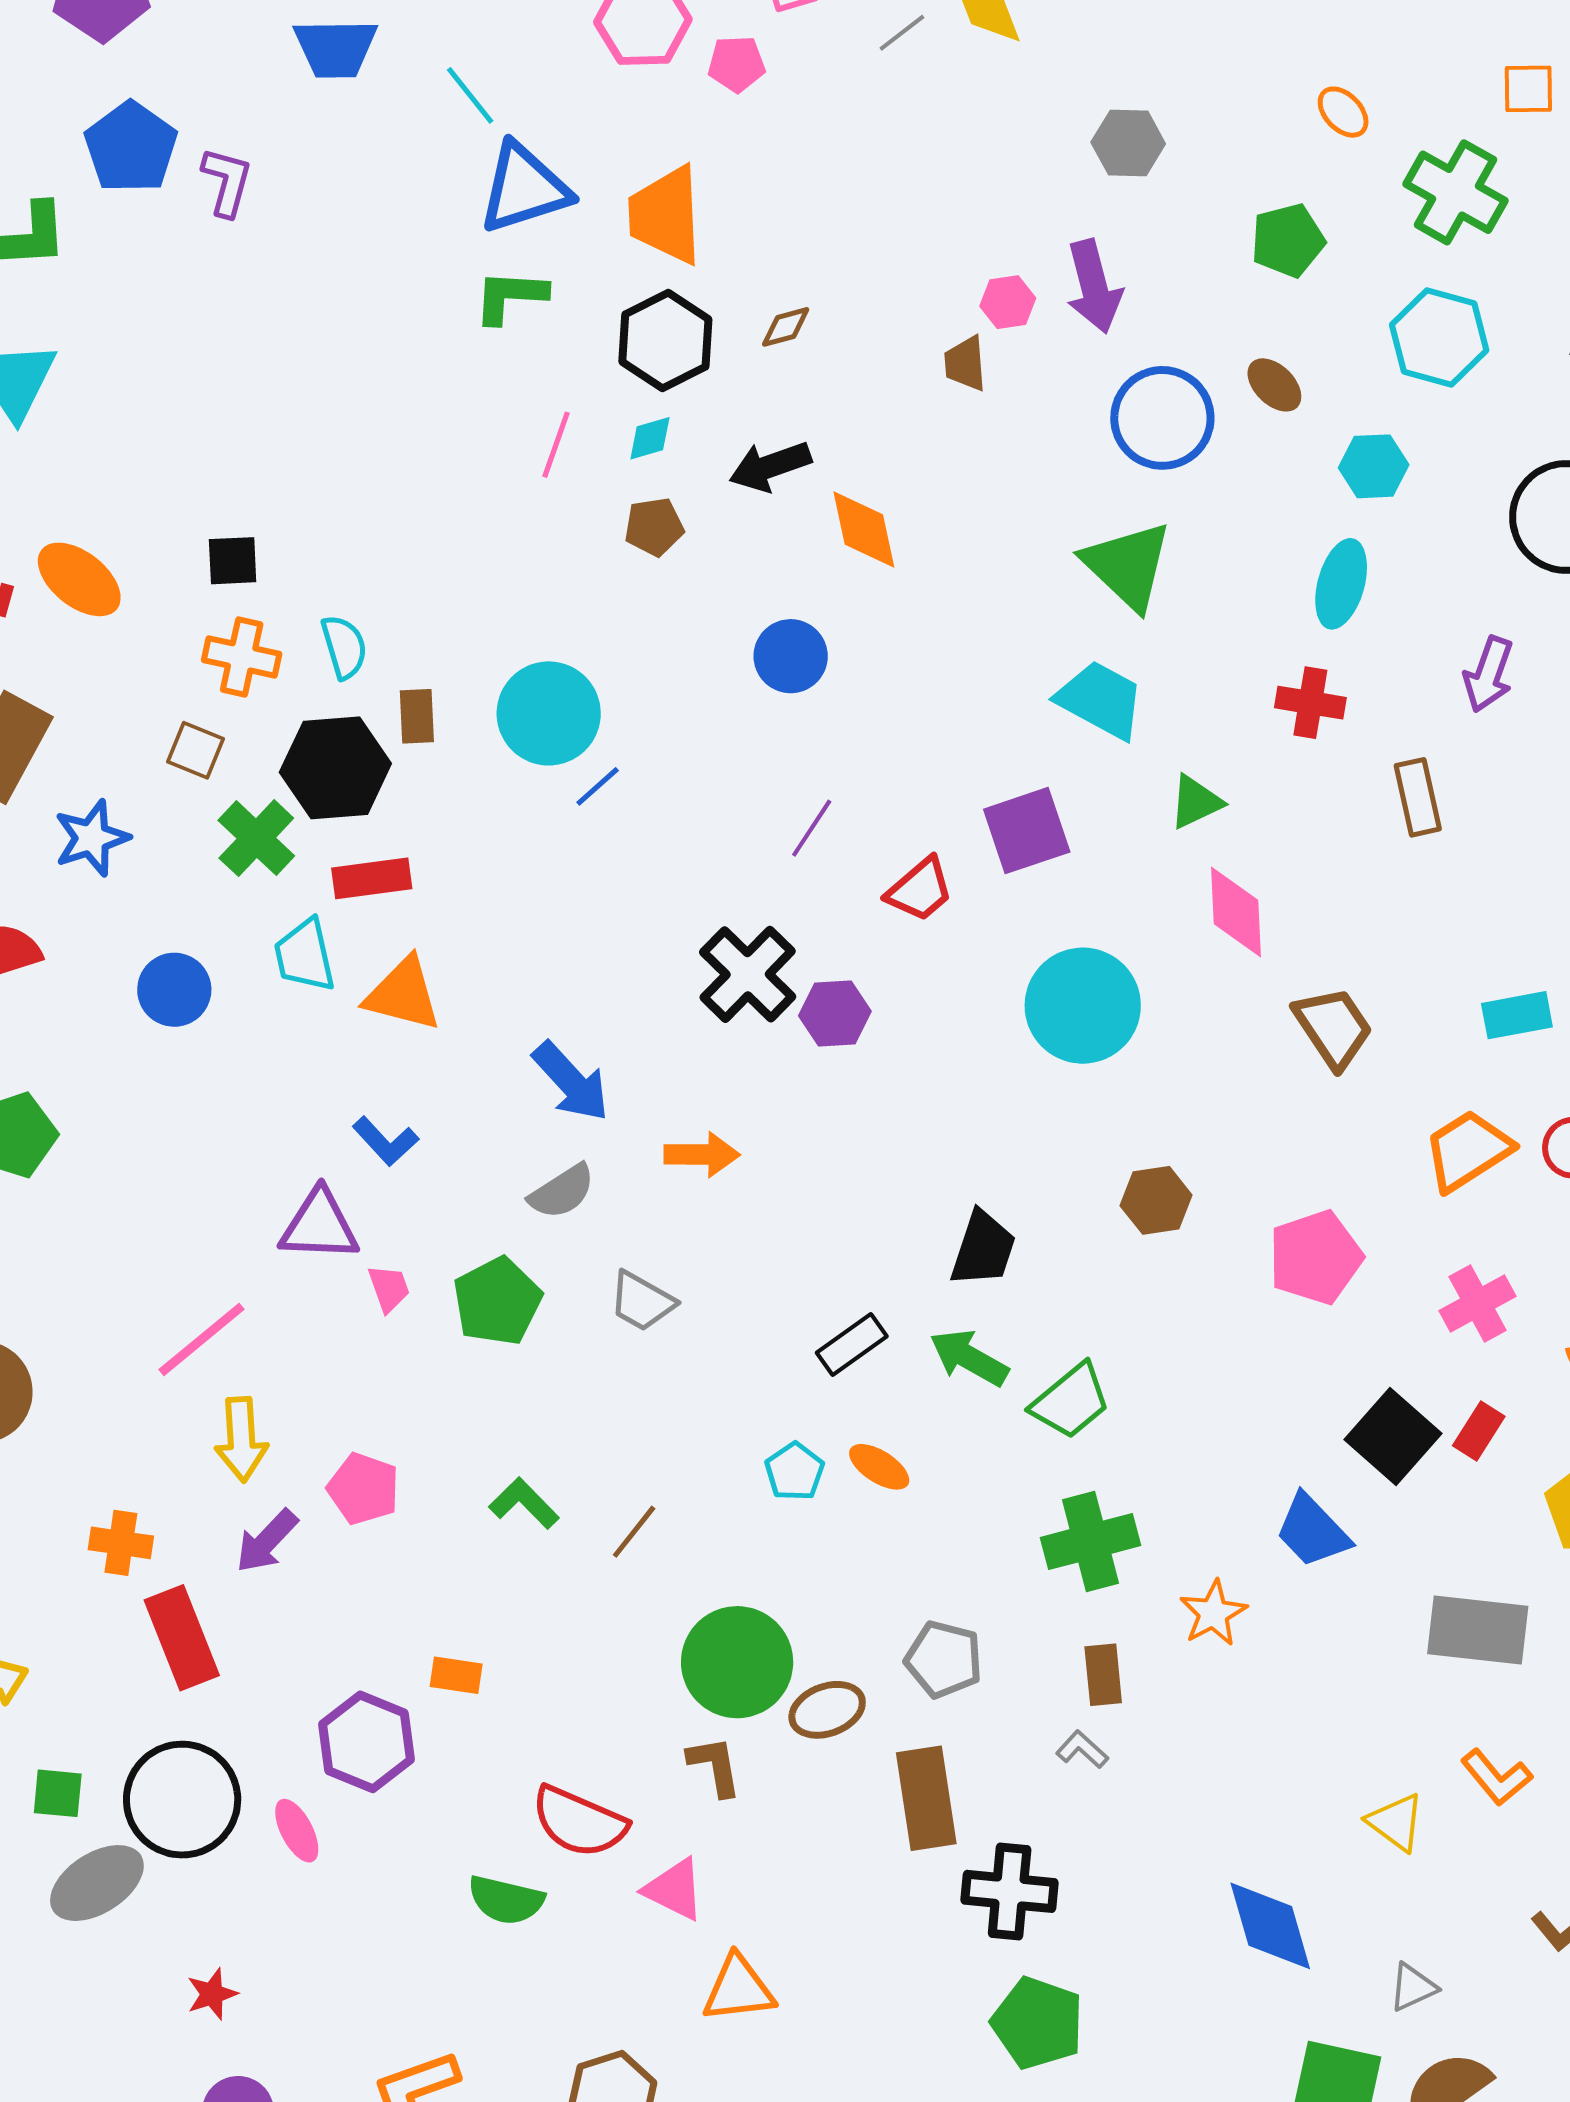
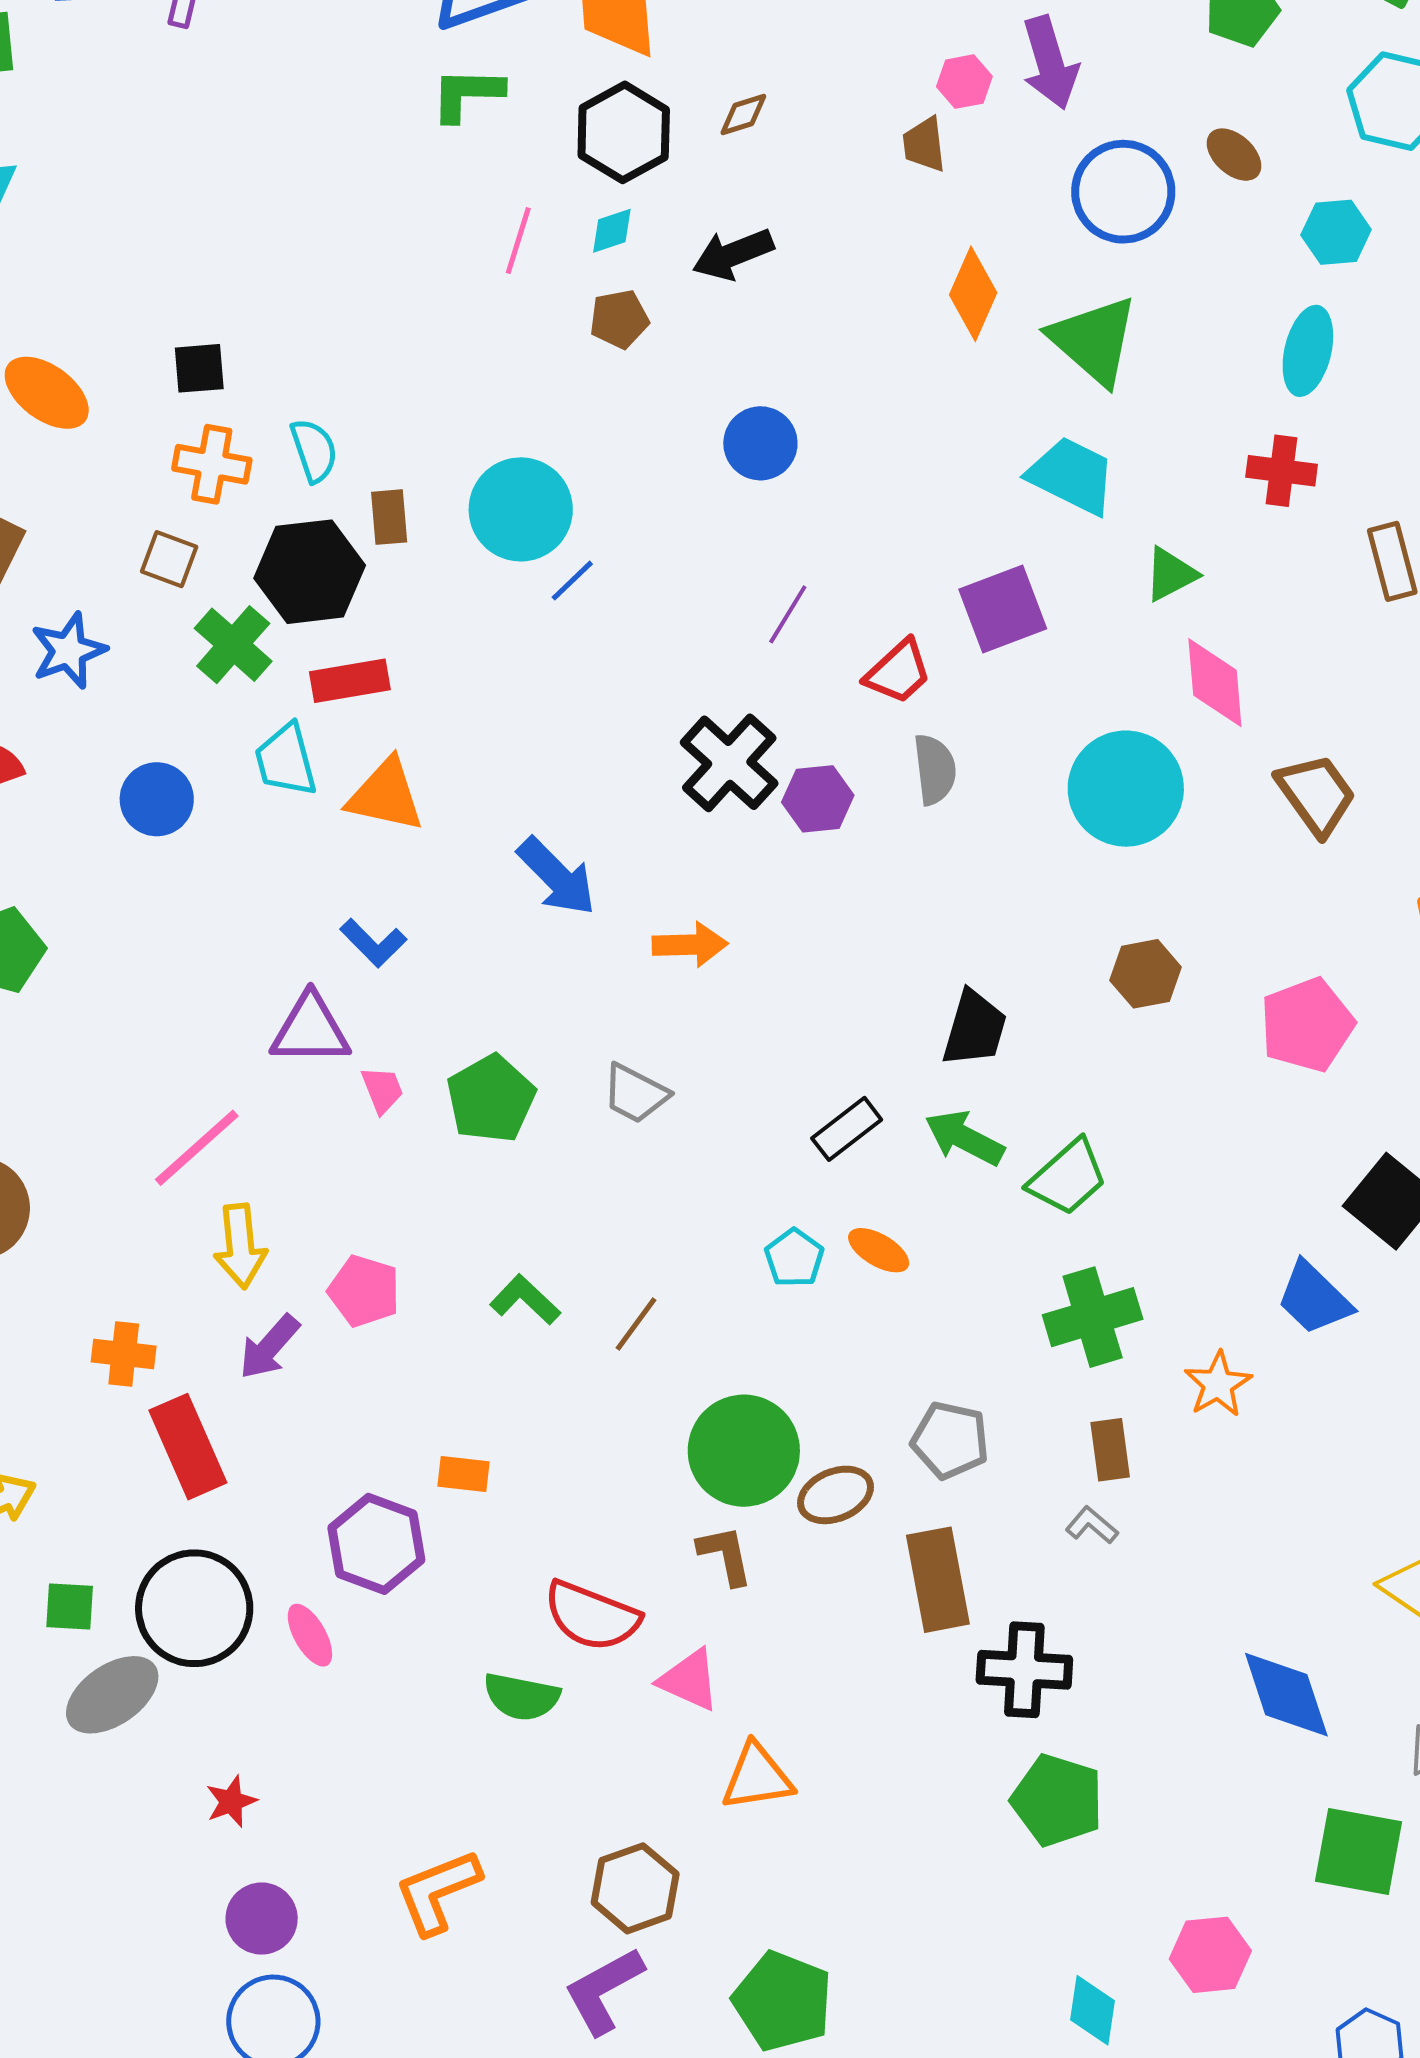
orange diamond: (864, 530) -> (973, 294), moved, turned 38
cyan circle: (1083, 1006) -> (1126, 789), moved
gray semicircle: (562, 1192) -> (935, 769), moved, turned -62

